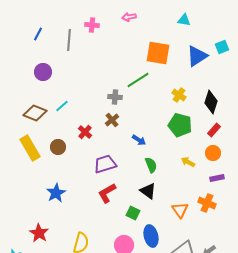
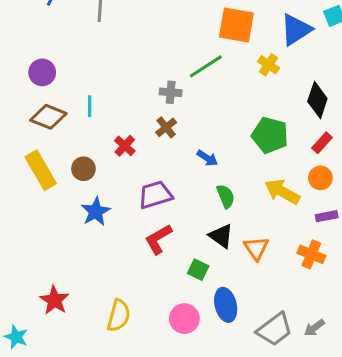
purple circle: (43, 72) -> (42, 72), moved
yellow cross: (179, 95) -> (268, 65), moved
cyan line: (62, 106) -> (90, 106), turned -48
yellow arrow: (188, 162) -> (282, 192), size x1.6
blue star: (56, 193) -> (96, 212), moved
orange triangle: (180, 210) -> (256, 248), moved

